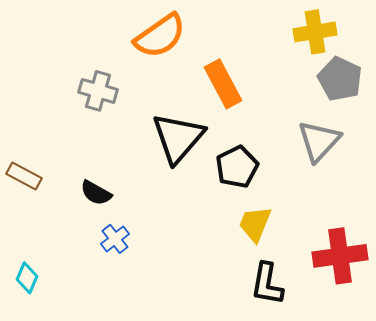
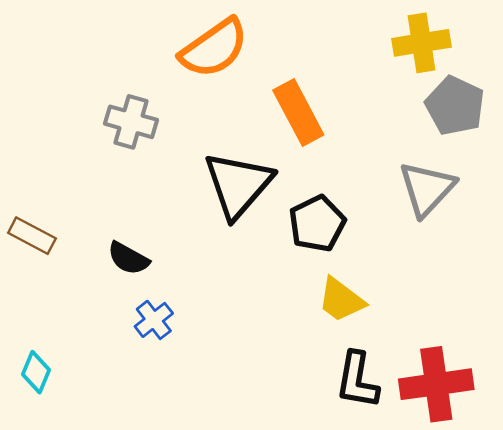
yellow trapezoid: (255, 224) -> (341, 300), turned -75
red cross: (340, 256) -> (436, 384), moved

